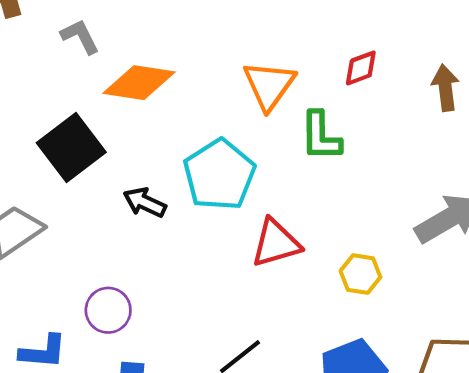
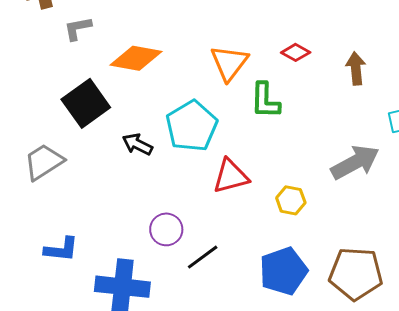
gray L-shape: (80, 36) -> (78, 28), moved, turned -76
red diamond: (361, 68) -> (296, 52), turned 48
purple circle: (108, 310) -> (166, 229), moved

